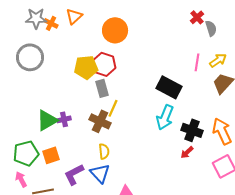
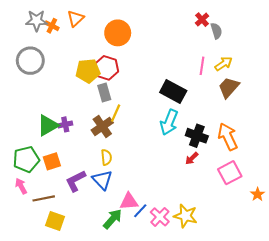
brown cross: (100, 121) -> (102, 126), turned 30

